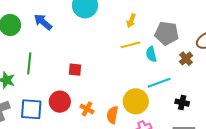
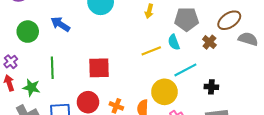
yellow line: (130, 45) -> (151, 51), moved
red square: (75, 70) -> (99, 68), size x1.6

